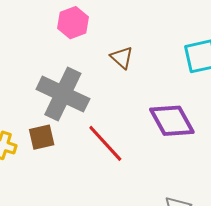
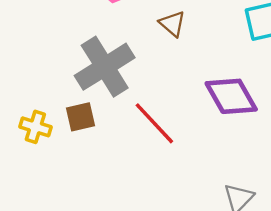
gray cross: (63, 94) -> (105, 67), turned 33

